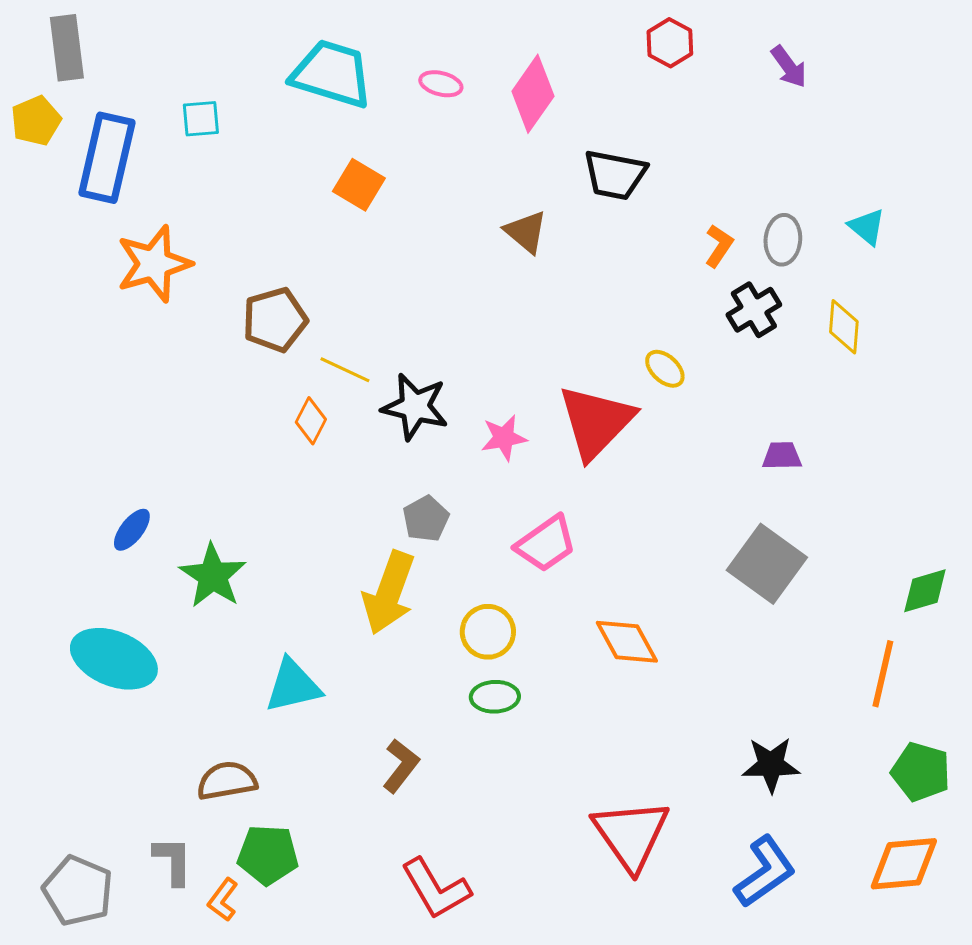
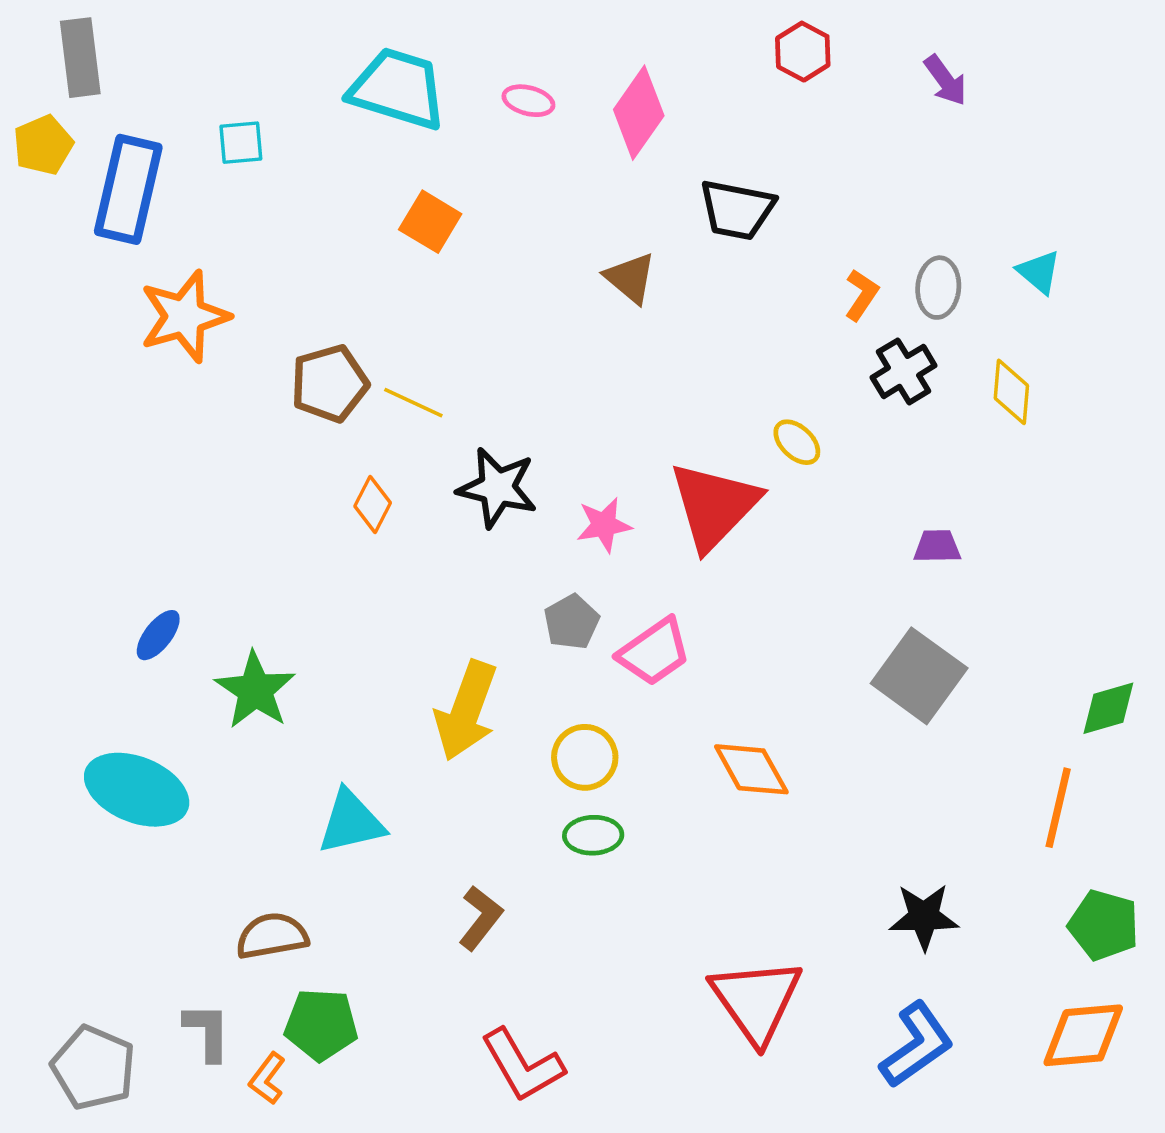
yellow line: (345, 370) -> (413, 403), moved
gray pentagon: (426, 519) -> (572, 622), moved

